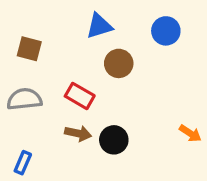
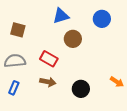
black circle: (114, 140) -> (81, 89), moved
blue rectangle: (23, 163) -> (14, 88), moved

